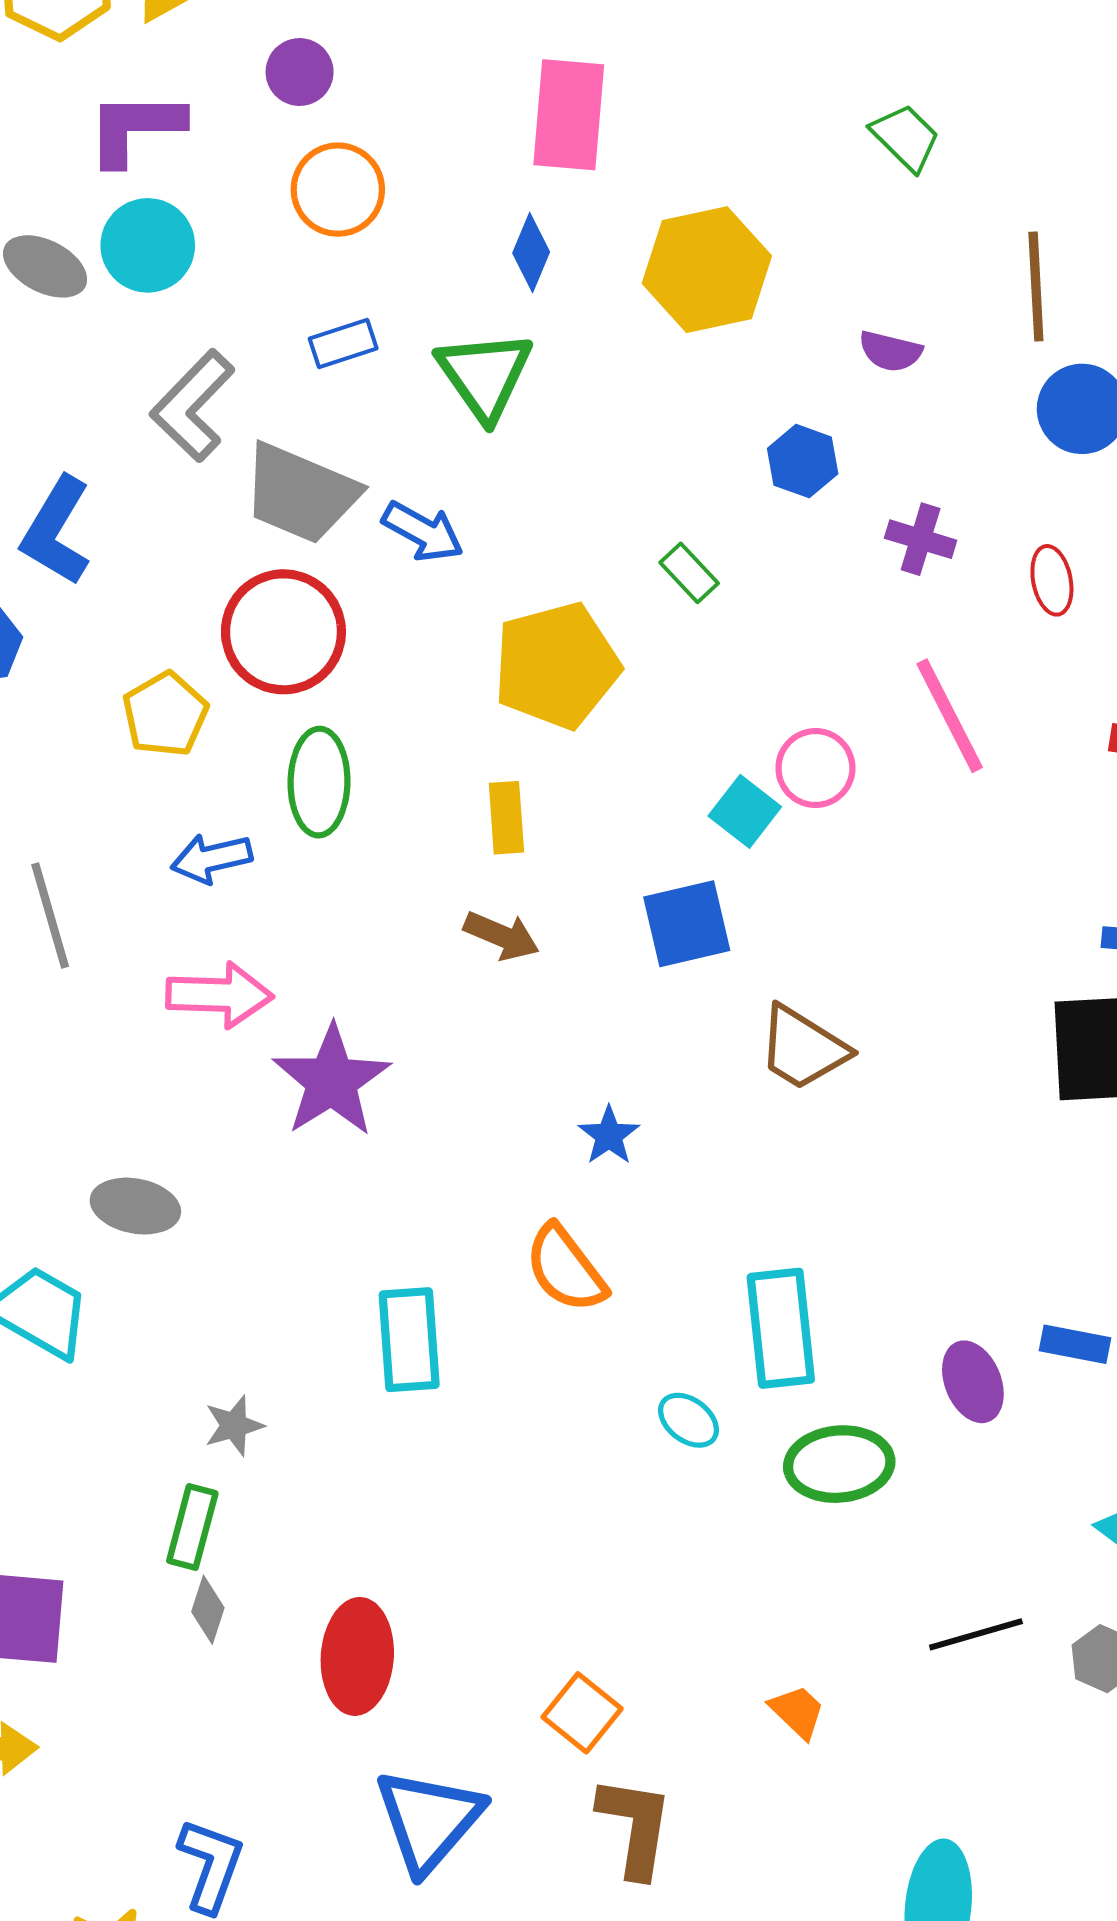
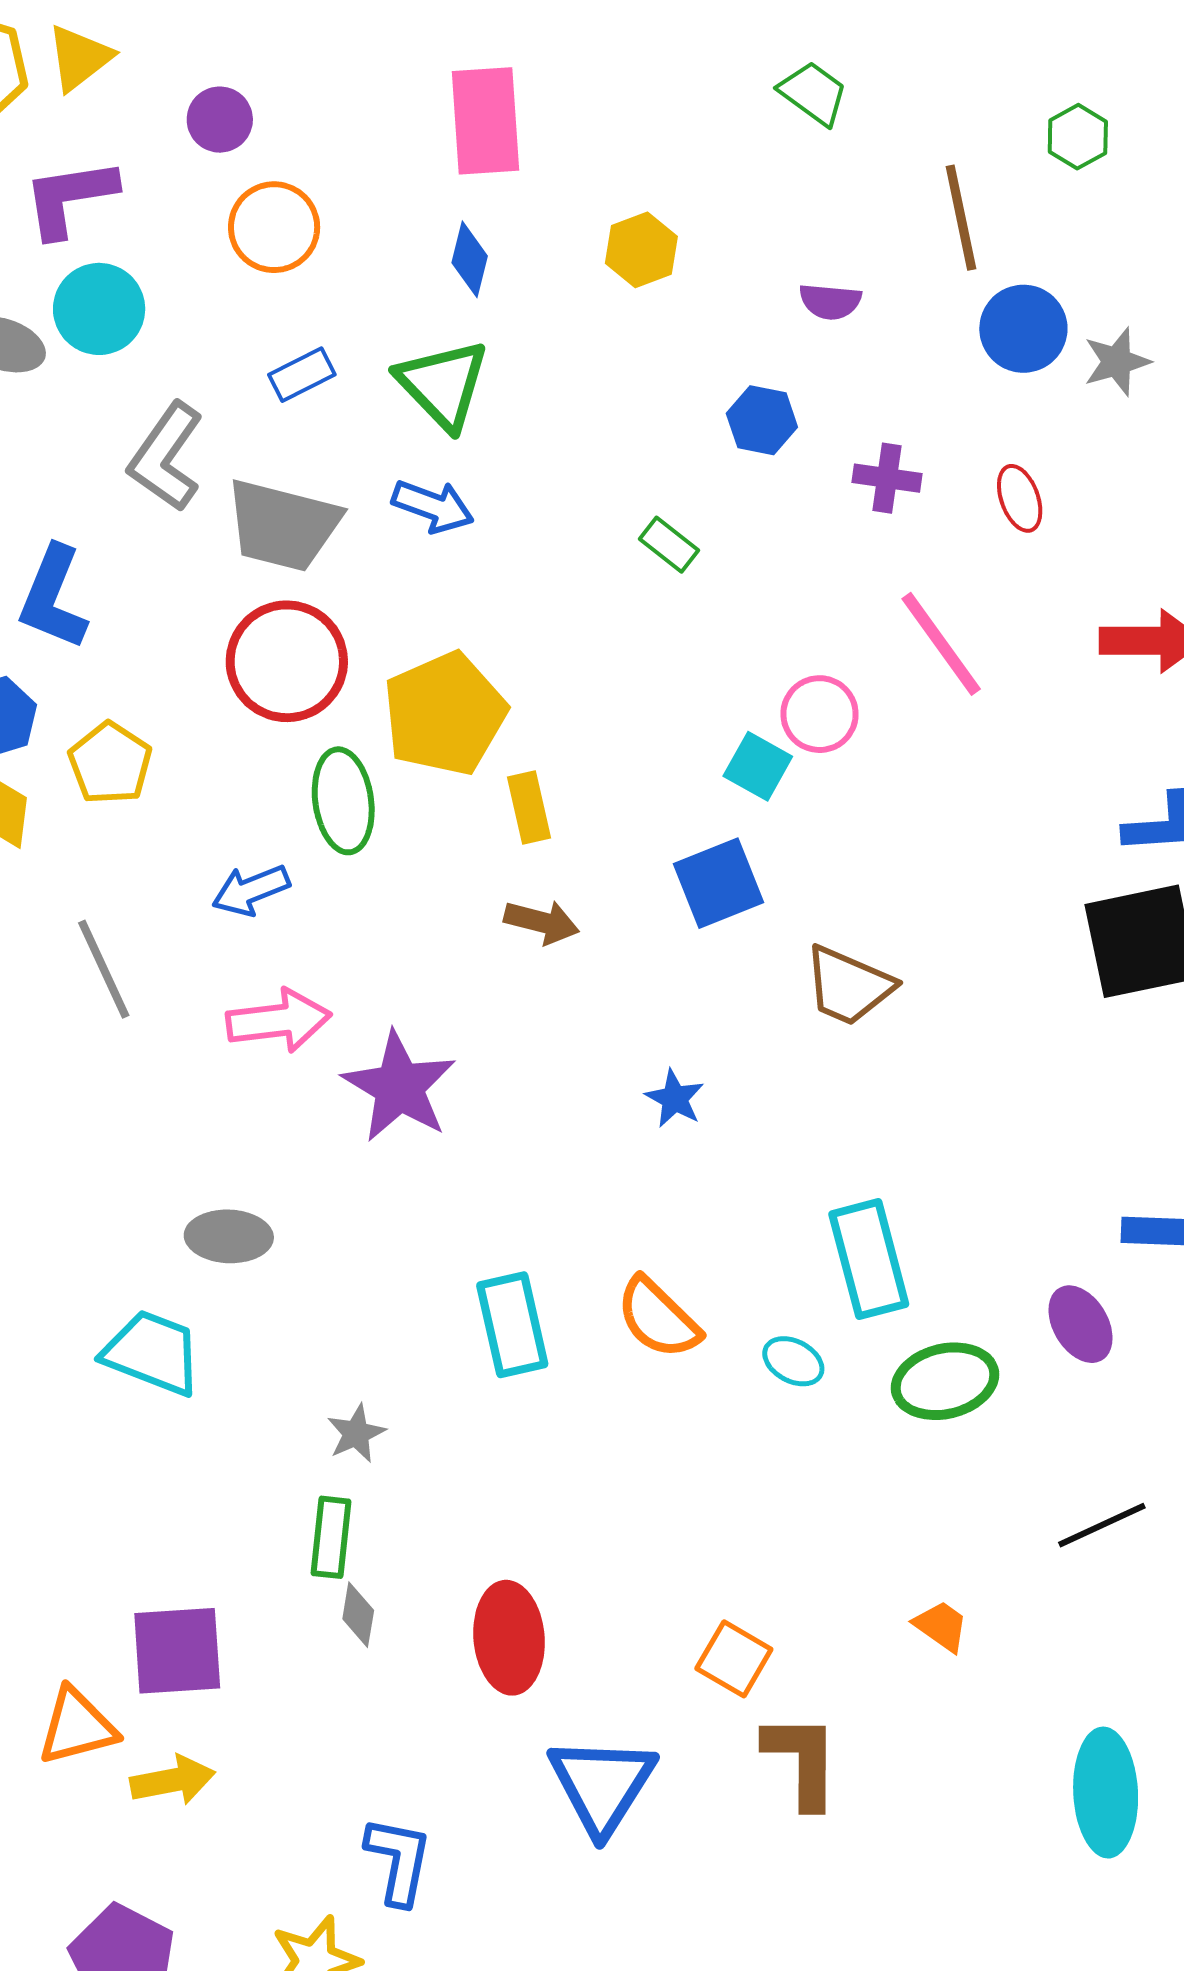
yellow hexagon: (707, 270) -> (641, 250), size x0.6
blue arrow: (423, 532) -> (433, 506), moved
yellow pentagon: (557, 666) -> (445, 714), moved
yellow pentagon: (165, 714) -> (110, 763), moved
orange semicircle: (566, 1269) -> (658, 1318), moved
purple ellipse: (973, 1382) -> (1081, 1324), moved

